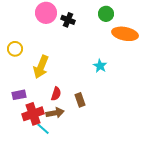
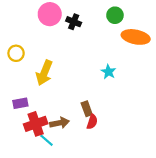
red semicircle: (56, 94) -> (92, 122), moved

